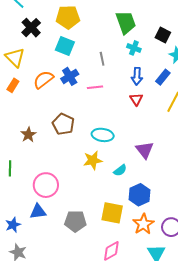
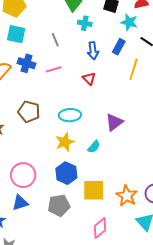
blue cross: (70, 76) -> (27, 63), turned -30
red triangle: (136, 99) -> (89, 78), moved
purple triangle: (145, 150) -> (114, 122), turned 42
blue hexagon: (139, 195) -> (66, 173), moved

